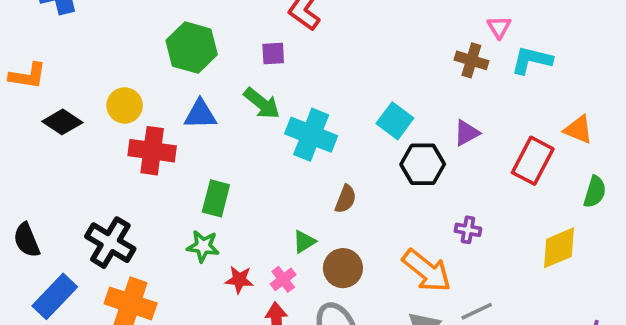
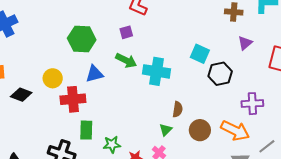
purple triangle: (467, 133) -> (245, 43), moved
green rectangle: (216, 198) -> (86, 130), moved
brown semicircle: (346, 199) -> (178, 109), moved
purple cross: (468, 230) -> (252, 104), size x1.5
brown circle: (343, 268) -> (200, 130), moved

